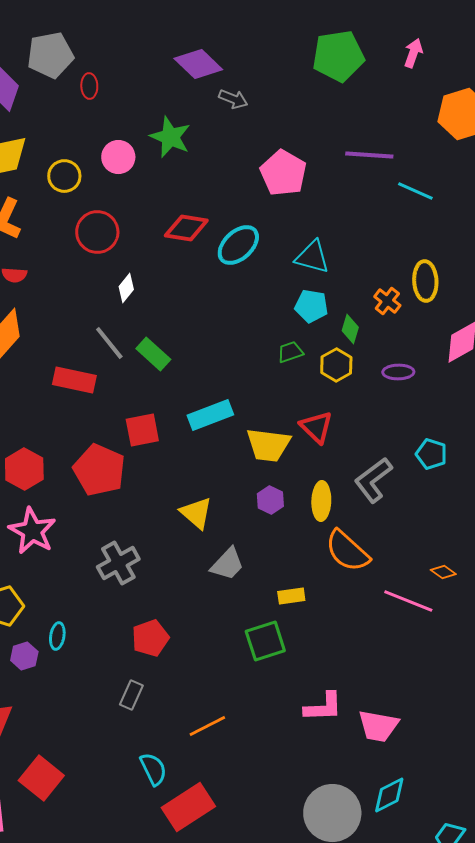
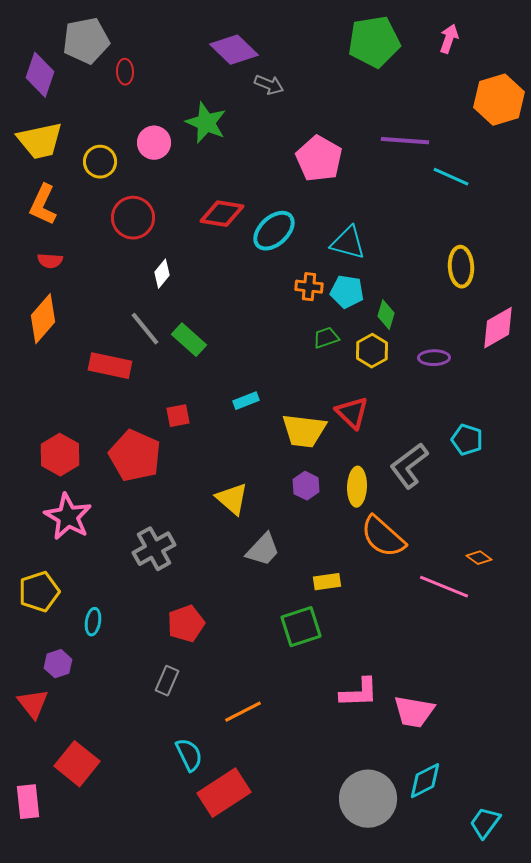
orange cross: (387, 301) -> (309, 287), moved, turned -32
cyan rectangle: (210, 415) -> (246, 401), size x0.6
red square: (142, 430) -> (178, 416), size x0.7
purple hexagon: (24, 656) -> (58, 664), moved

